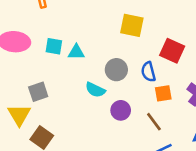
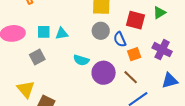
gray circle: (116, 70) -> (101, 31), moved
gray square: (38, 92) -> (37, 57), moved
purple circle: (121, 110) -> (104, 73), size x1.5

